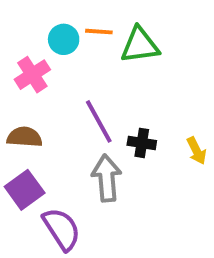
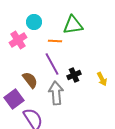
orange line: (99, 32) -> (55, 41), moved
brown semicircle: (25, 137) -> (30, 80), moved, turned 48
black cross: (142, 143) -> (74, 75), turned -32

